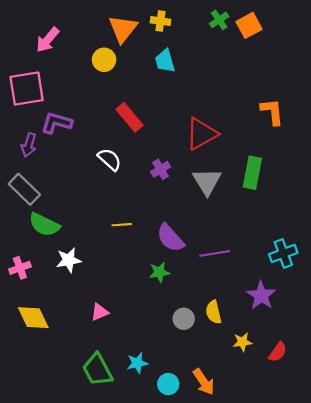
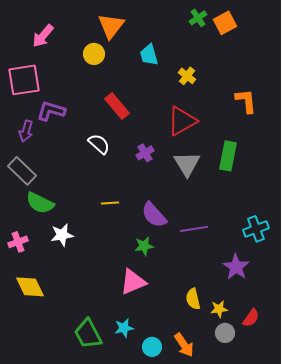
yellow cross: (160, 21) -> (187, 76), moved, turned 30
pink triangle: (100, 312) -> (133, 282), moved, size x1.6
yellow semicircle: (214, 312) -> (193, 299), moved
gray circle: (184, 319) -> (225, 333), moved

